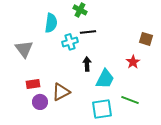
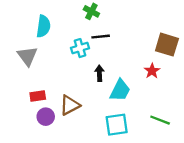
cyan semicircle: (51, 23) -> (43, 26), moved
brown square: (146, 39) -> (167, 45), size x1.5
green line: (130, 100) -> (160, 120), moved

